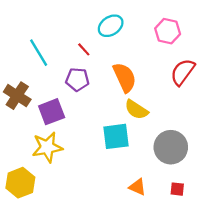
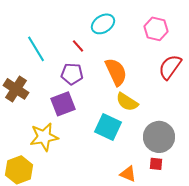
purple square: (52, 112) -> (63, 104), moved
cyan square: (116, 136) -> (108, 127), turned 32
red square: (177, 189) -> (156, 164), moved

